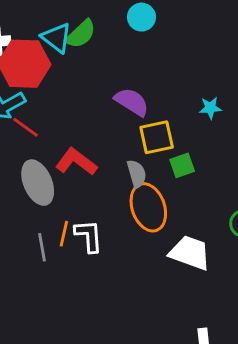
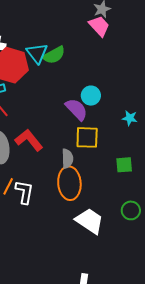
cyan circle: (141, 17) -> (91, 96), moved
cyan star: (210, 108) -> (130, 118), moved
green square: (182, 165) -> (124, 165), moved

